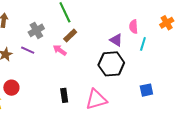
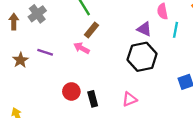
gray cross: (36, 30) -> (37, 14), moved
red circle: (11, 88) -> (71, 91), moved
pink triangle: (96, 99) -> (130, 99), size x0.6

